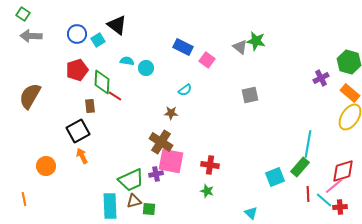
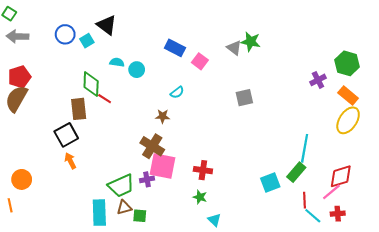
red pentagon: (77, 70) -> (20, 77), moved
brown rectangle: (90, 106) -> (79, 109), size x1.5
orange circle: (46, 166) -> (22, 179), moved
cyan line: (324, 200) -> (313, 216), moved
cyan triangle: (251, 213) -> (214, 220), moved

